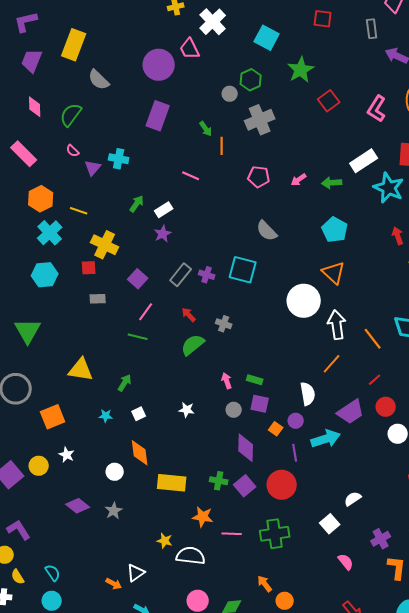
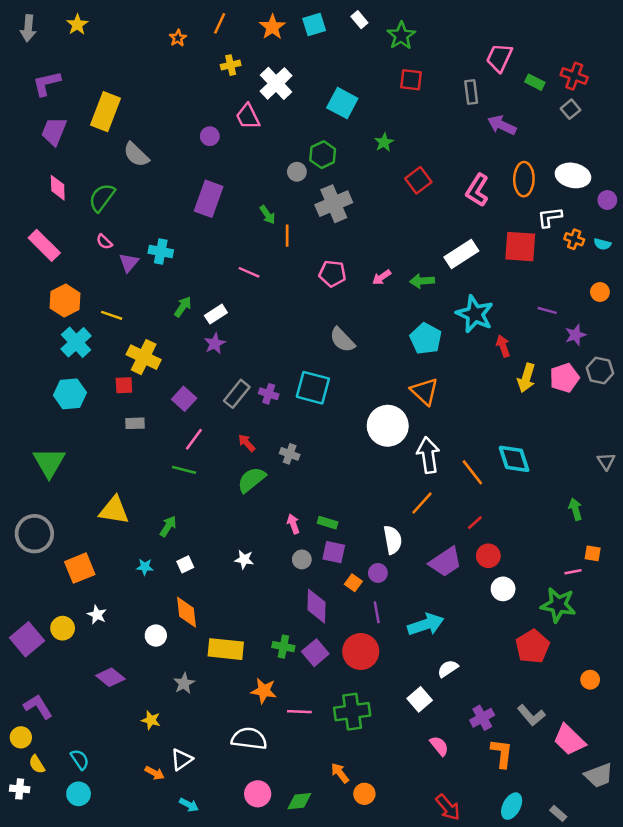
purple circle: (159, 65) -> (210, 136), size x0.5
green star: (301, 70) -> (384, 142), size x0.6
cyan star: (389, 188) -> (475, 314), moved
cyan arrow: (326, 439) -> (426, 624), moved
gray star: (114, 511) -> (184, 683), moved
yellow star: (165, 541) -> (151, 720), moved

